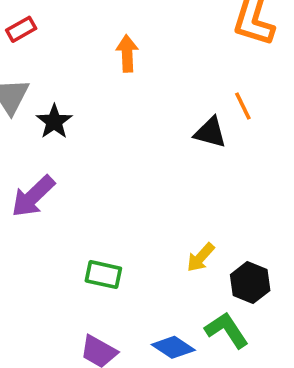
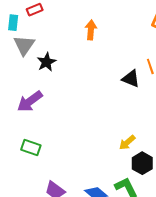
yellow arrow: (201, 257) -> (127, 143), moved
green rectangle: (103, 275) -> (31, 147), moved

